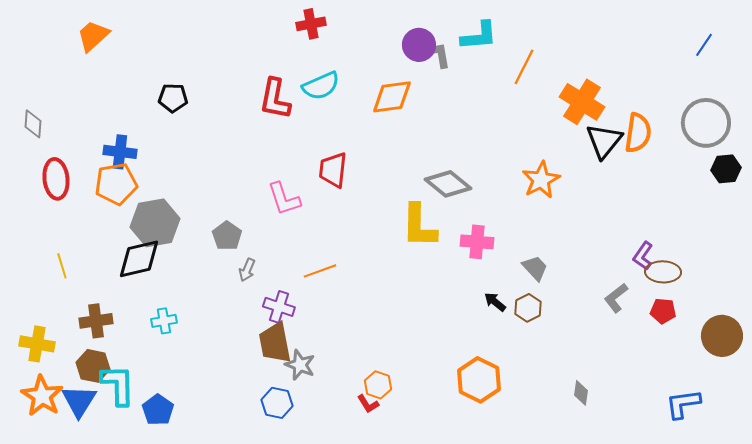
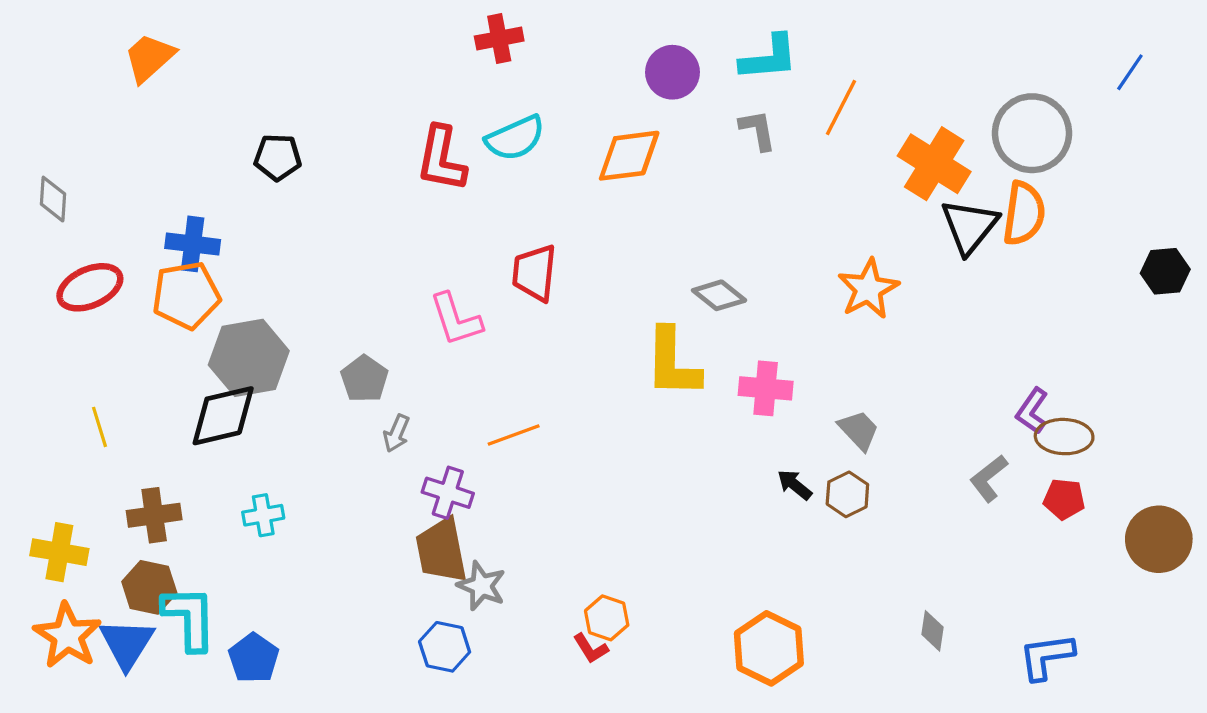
gray L-shape: (439, 55) -> (758, 130), moved
gray circle: (706, 123) -> (1032, 133), moved
red ellipse: (56, 179) -> (90, 287), turned 72
gray diamond: (448, 184) -> (719, 295), size x0.7
orange hexagon: (479, 380) -> (769, 648), moved
blue L-shape: (683, 404) -> (1046, 656), moved

